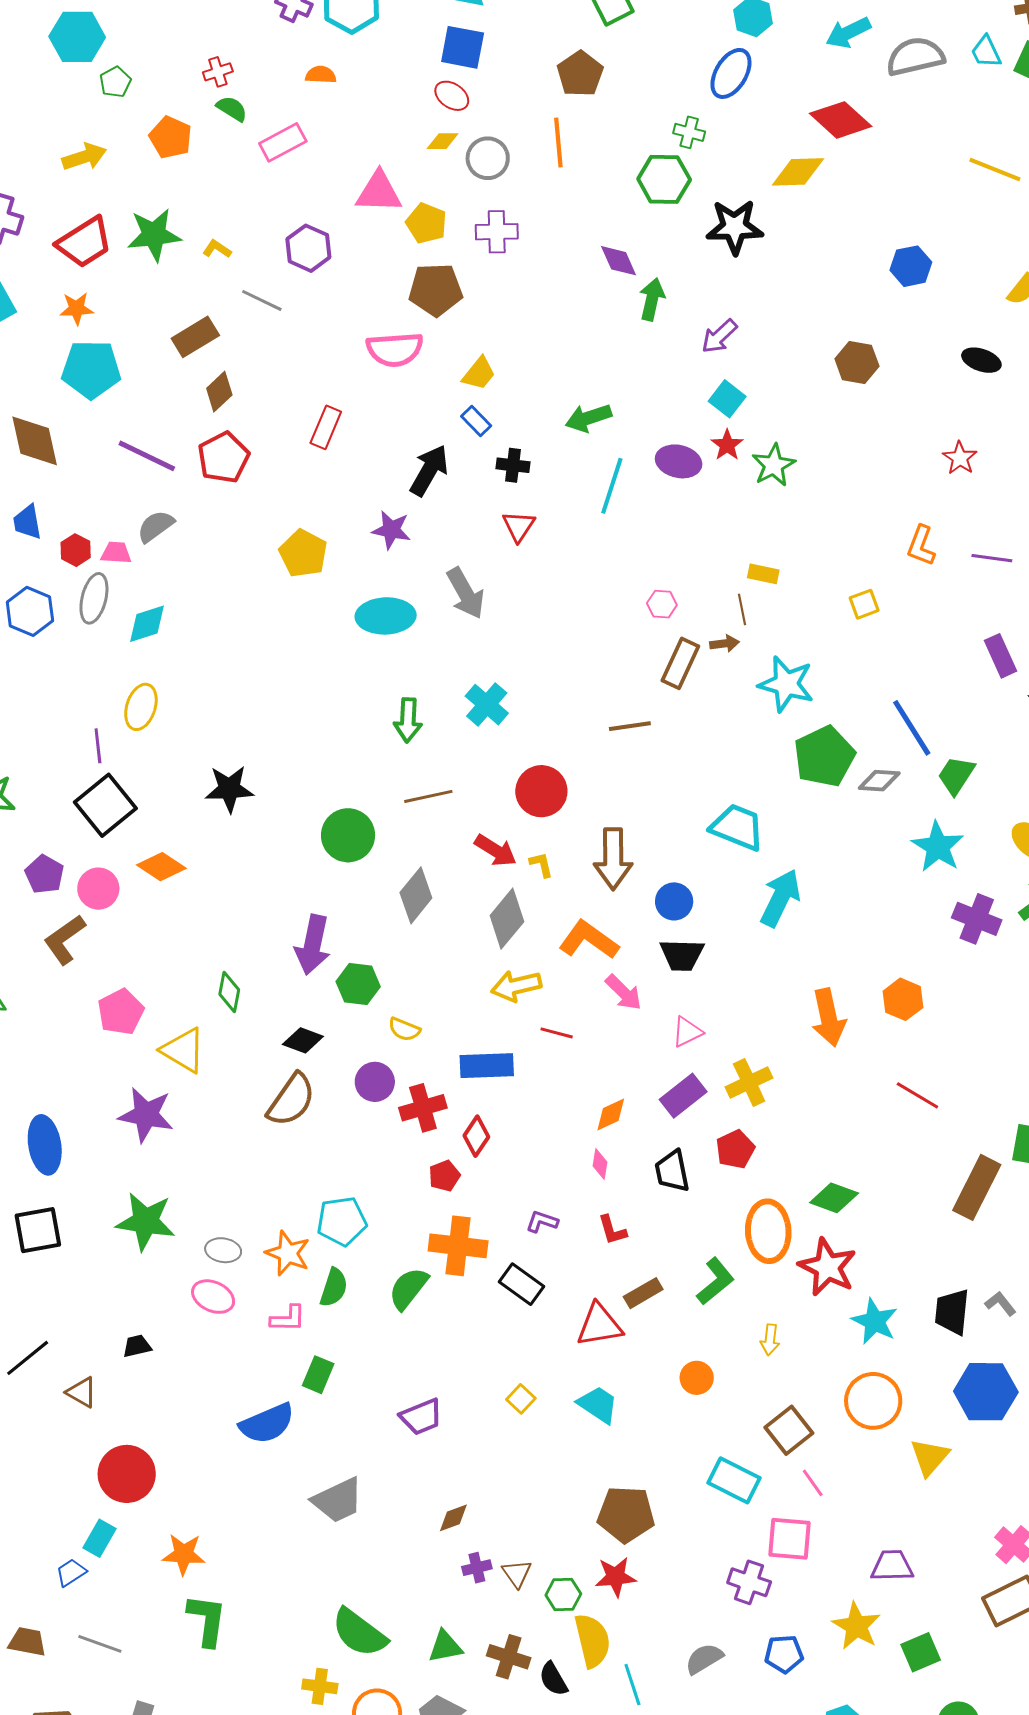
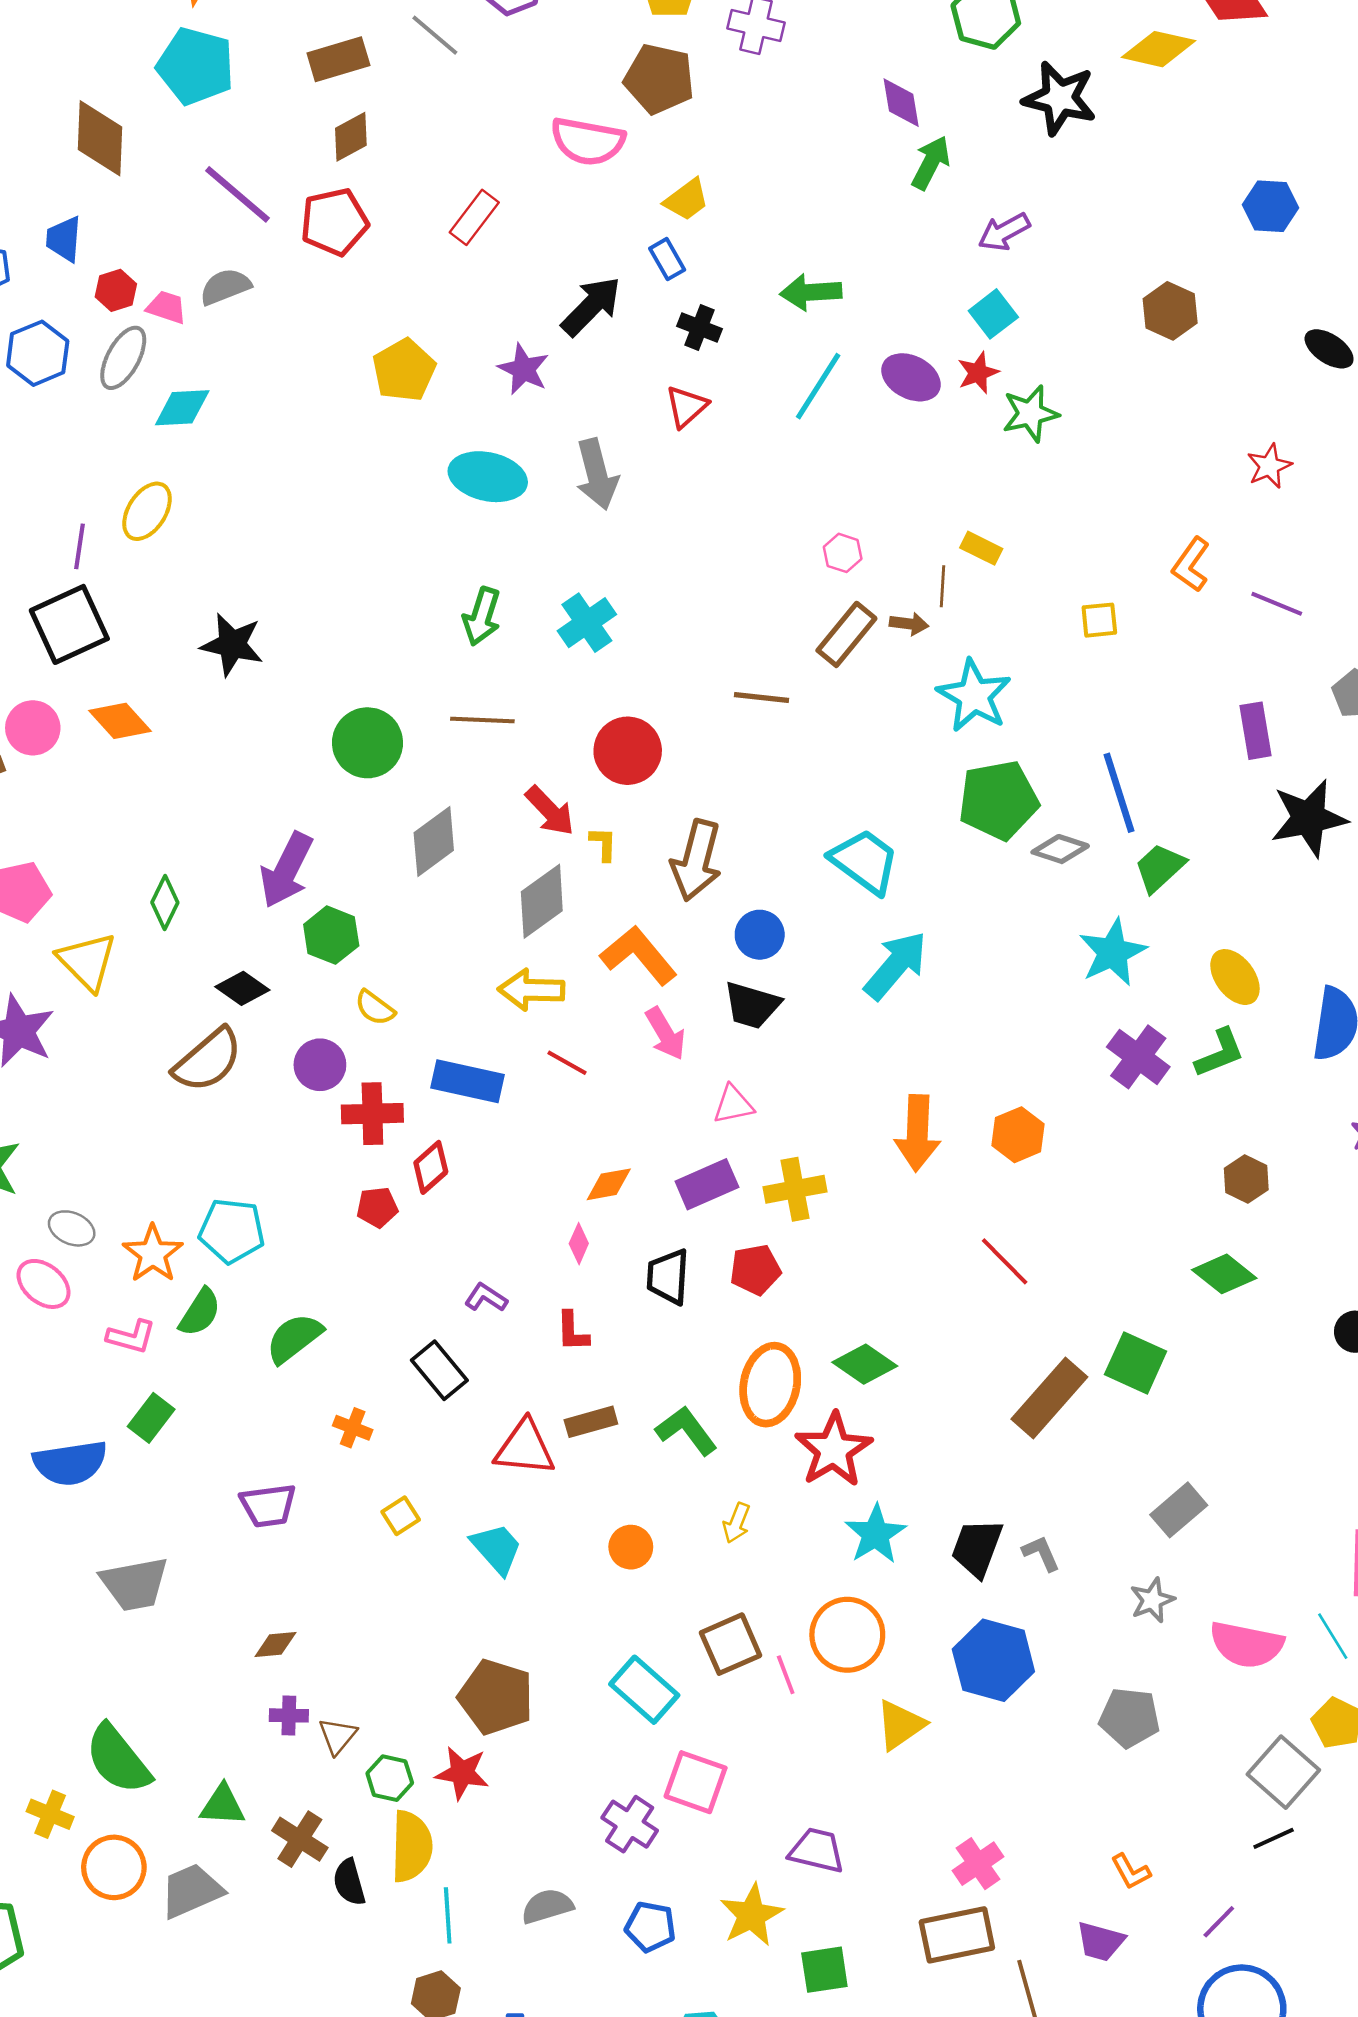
orange cross: (458, 1246) -> (353, 1428), moved, size x0.5
green L-shape: (715, 1281) -> (686, 1431), turned -102
pink line: (813, 1483) -> (786, 1675), moved

